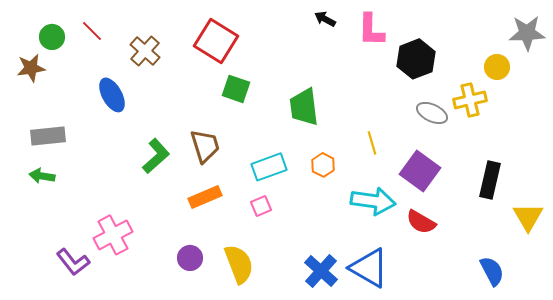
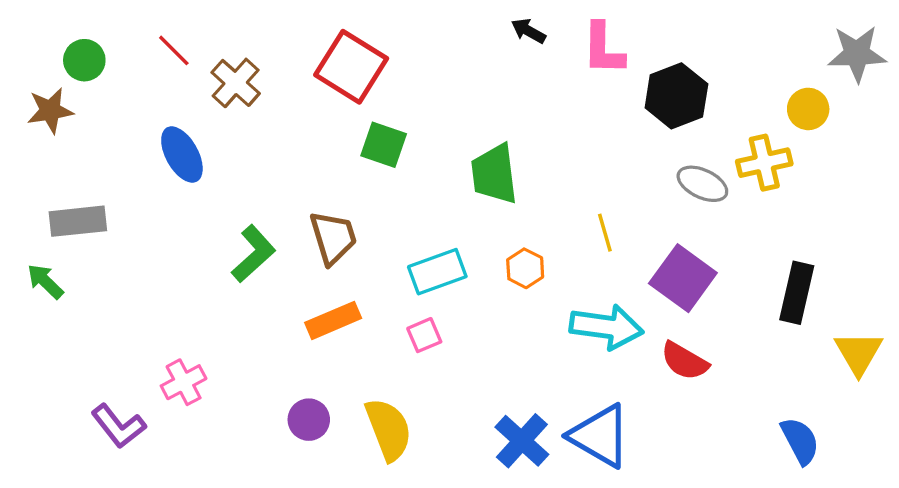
red line: (92, 31) -> (174, 50), moved
green arrow: (42, 176) -> (45, 281), moved, turned 35
pink cross: (113, 235) -> (184, 382), size x0.7

